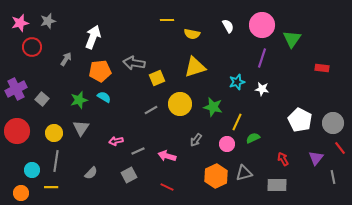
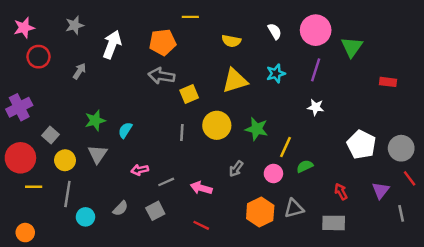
yellow line: (167, 20) -> (190, 17), moved
gray star: (48, 21) -> (75, 25), moved
orange pentagon: (100, 71) -> (163, 42), moved
cyan star: (237, 82) -> (276, 73), moved
cyan semicircle: (104, 97) -> (125, 130), moved, turned -88
gray square: (42, 99) -> (51, 135), moved
gray line: (151, 110) -> (182, 133), turned -56
cyan circle: (32, 170) -> (85, 217), moved
gray semicircle: (91, 173) -> (120, 208), moved
yellow line: (51, 187) -> (34, 187), moved

